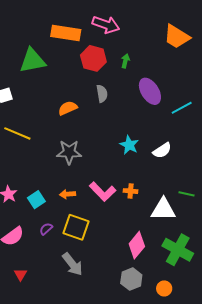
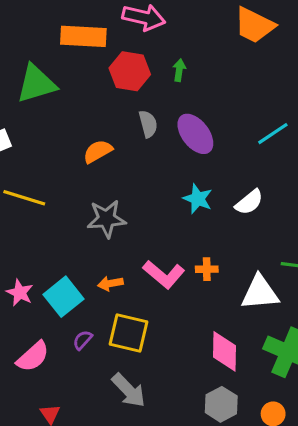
purple ellipse: (150, 91) -> (195, 134), moved
cyan square: (36, 200) -> (63, 297), size x1.4
pink diamond: (137, 245) -> (224, 351), turned -32

